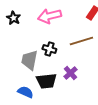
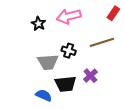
black star: (13, 18) -> (38, 24), moved
gray trapezoid: (29, 60) -> (48, 62), turned -105

